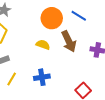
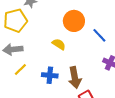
blue line: (79, 16) -> (99, 35), moved
brown arrow: (69, 41) -> (75, 78), moved

